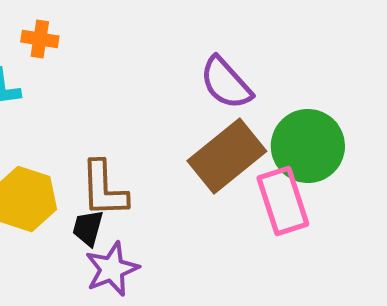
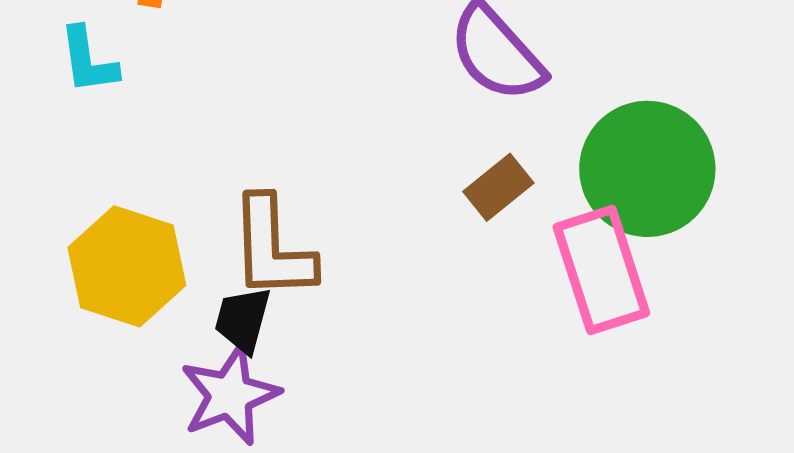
brown rectangle: (227, 156) -> (498, 187), size x0.5
purple star: (112, 269) -> (230, 395), moved

